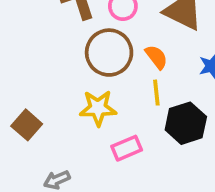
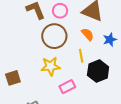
orange semicircle: (156, 57) -> (88, 34), moved
brown square: (27, 125) -> (13, 78), turned 35

